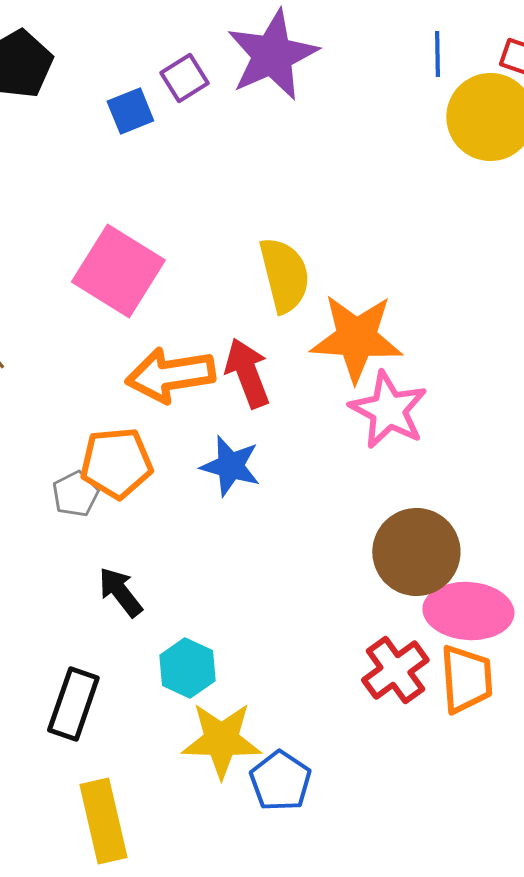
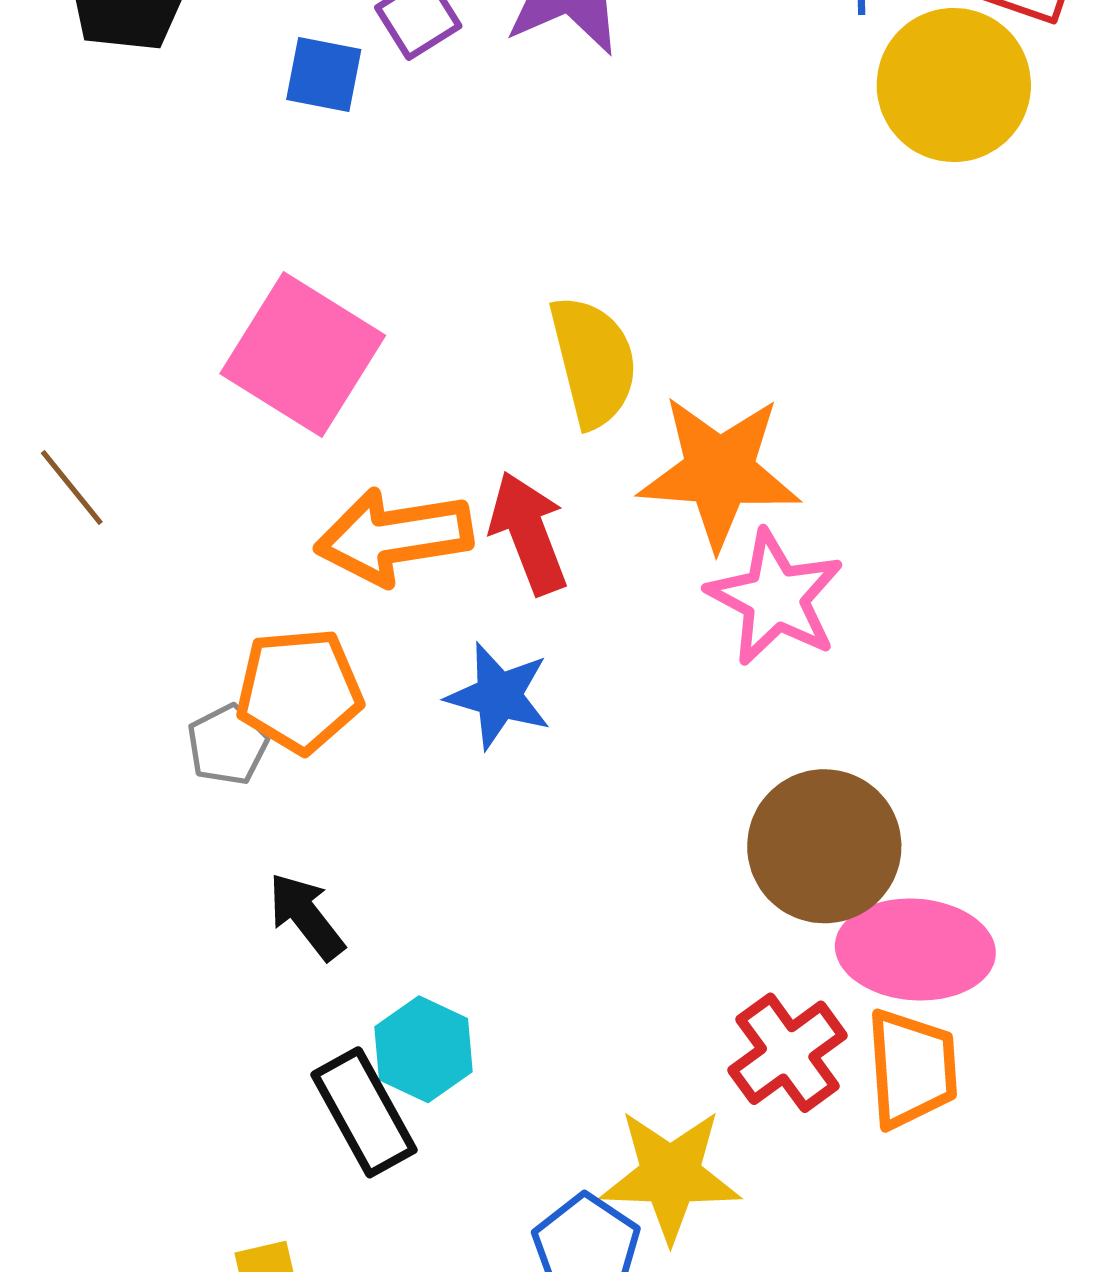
blue square: (130, 111) -> (324, 74), turned 33
black rectangle: (73, 704) -> (364, 1112), moved, turned -48
yellow star: (221, 740) -> (670, 1175), moved

